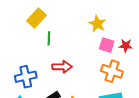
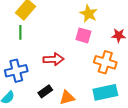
green line: (49, 38) -> (20, 32), moved
pink square: (107, 45) -> (83, 35), moved

